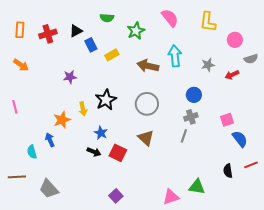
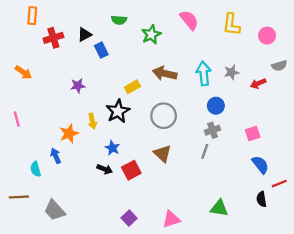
orange rectangle: (20, 30) -> (32, 16), moved
pink circle: (235, 40) -> (267, 36), moved
yellow rectangle: (112, 55) -> (132, 87), moved
cyan arrow: (175, 56) -> (204, 73), moved
blue semicircle: (240, 139) -> (260, 165), moved
red square: (118, 153) -> (131, 170), turned 36
black semicircle: (228, 171) -> (261, 199), moved
pink triangle: (171, 197) -> (171, 219), moved

